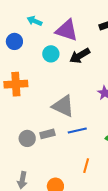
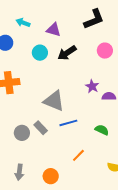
purple triangle: (67, 30) -> (53, 30), size x0.7
gray rectangle: (47, 134) -> (41, 128), turned 64
orange line: (86, 166) -> (78, 155), turned 32

